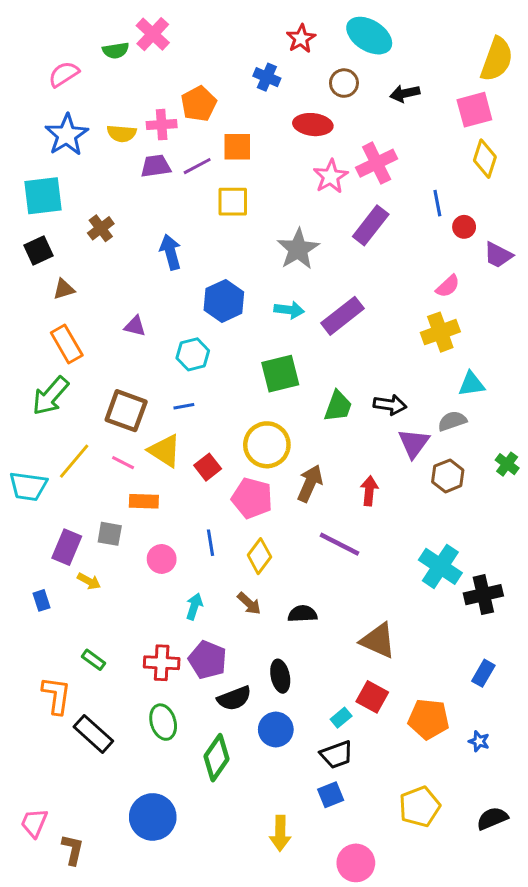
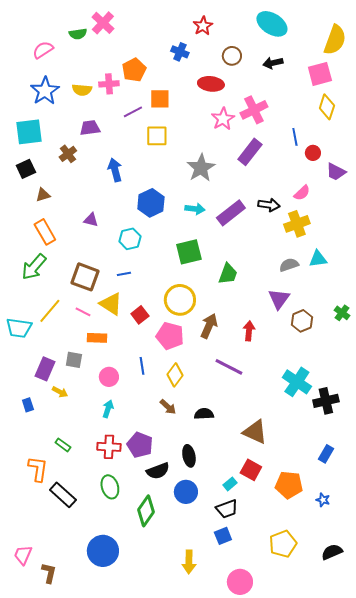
cyan ellipse: (369, 36) -> (272, 24), moved
purple trapezoid: (156, 166) -> (90, 128), moved
black arrow: (390, 405) -> (269, 205), moved
gray semicircle: (452, 421) -> (289, 265), moved
cyan arrow: (194, 606) -> (108, 409), moved

